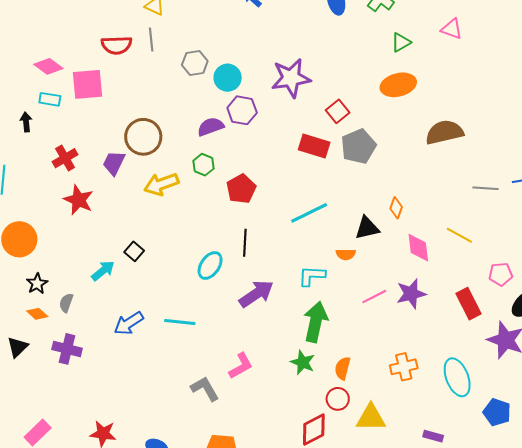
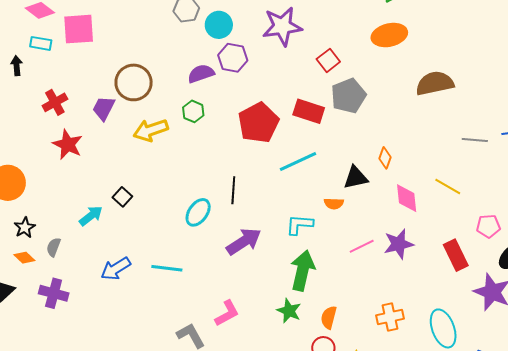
red rectangle: (314, 146) -> (309, 111), moved
red pentagon: (241, 189) -> (258, 123), moved, size x1.4

